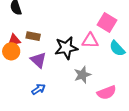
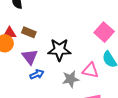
pink triangle: (90, 41) -> (90, 70), moved
blue arrow: (39, 89) -> (37, 74), moved

